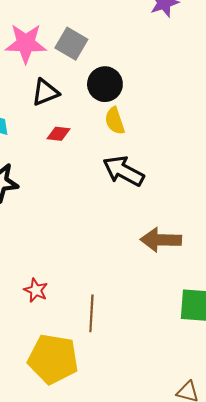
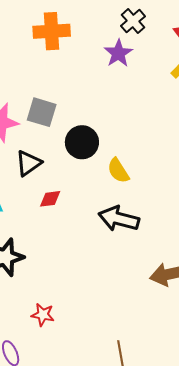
yellow semicircle: (115, 121) -> (118, 171), moved
red star: (36, 290) -> (43, 315), moved

